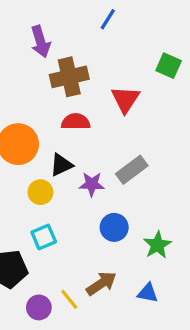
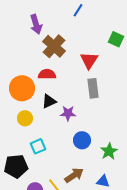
brown cross: (69, 77) -> (54, 46), turned -35
red semicircle: (76, 122) -> (47, 74), moved
gray rectangle: (132, 170) -> (93, 88), moved, turned -60
yellow circle: (40, 192) -> (25, 118), moved

